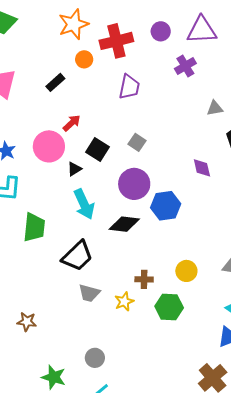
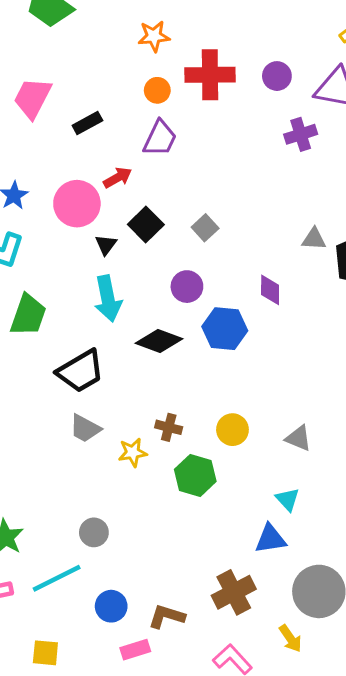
orange star: (73, 24) -> (154, 36), size x0.7
black rectangle: (55, 82) -> (87, 123), moved
purple trapezoid: (129, 87) -> (160, 138), moved
gray triangle: (215, 108) -> (314, 239), moved
purple diamond: (202, 168) -> (270, 290), moved
black triangle: (74, 169) -> (106, 245), turned -35
purple circle: (134, 184) -> (187, 287), size x0.7
gray circle: (95, 358) -> (94, 532), moved

